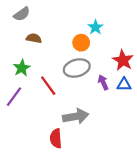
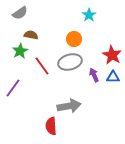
cyan star: (95, 27) -> (89, 15), moved
green star: (22, 68) -> (20, 51), moved
red line: (48, 86) -> (42, 66), moved

